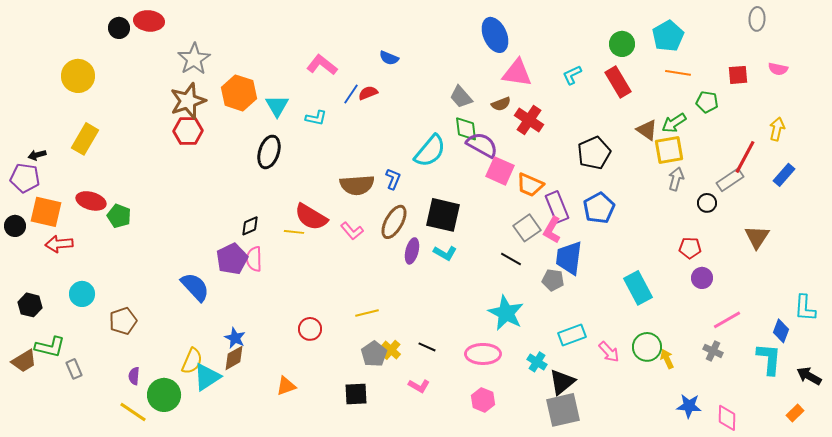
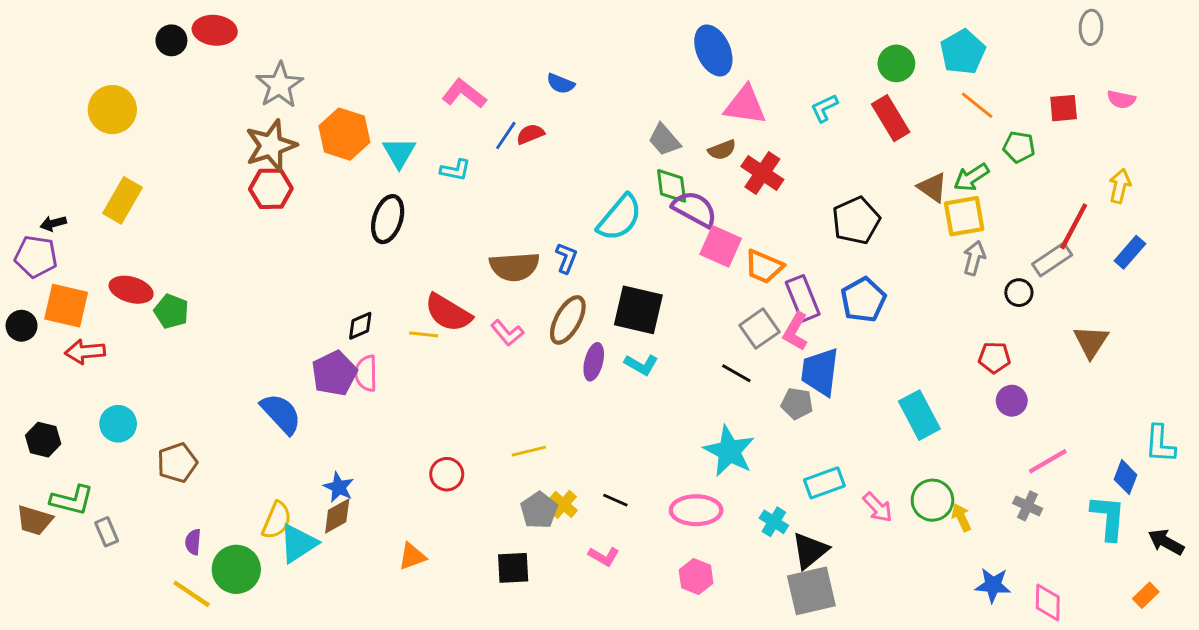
orange line: (678, 73) -> (977, 105), turned 30
brown trapezoid: (24, 361) -> (35, 520), turned 48

